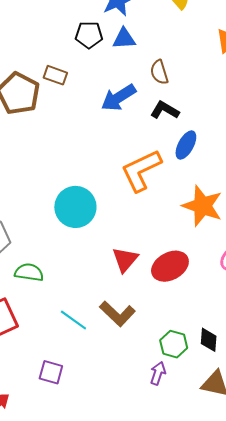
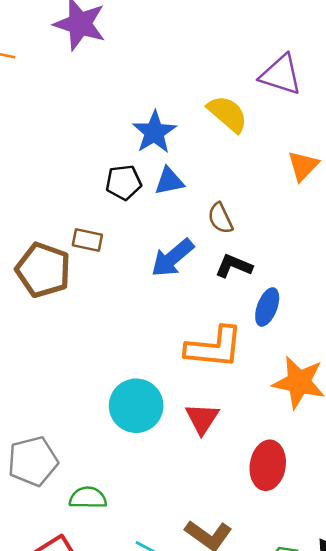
orange L-shape: (141, 170) -> (214, 347), turned -141
red triangle: (125, 260) -> (202, 418), moved
red ellipse: (170, 266) -> (268, 465), turned -45

